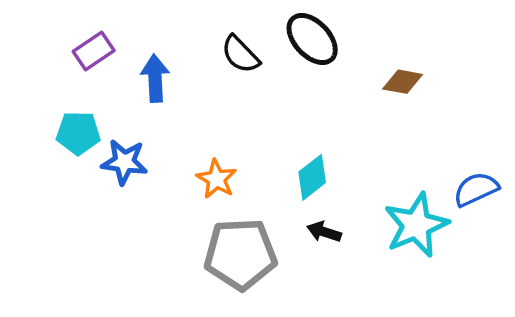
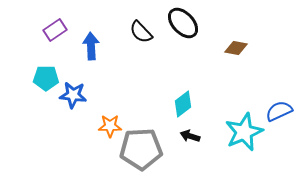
orange star: (217, 179) -> (110, 126), moved, turned -30

